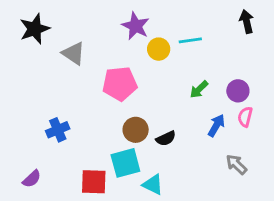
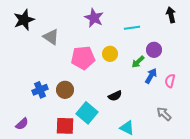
yellow circle: (159, 49) -> (110, 54), moved
purple circle: (238, 91) -> (154, 50), moved
blue arrow: (216, 125) -> (151, 76), moved
brown circle: (136, 130) -> (65, 90), moved
cyan square: (125, 163) -> (87, 113), turned -35
cyan triangle: (153, 185) -> (127, 128), moved

